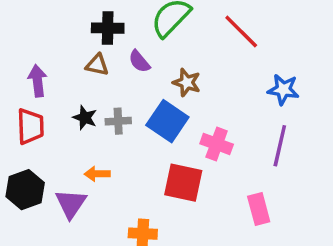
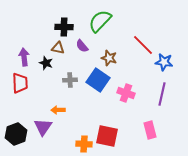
red line: (241, 32) -> (143, 45), moved
black star: (85, 118) -> (46, 63), moved
red square: (183, 183) -> (107, 136), moved
black hexagon: (25, 190) -> (16, 134), moved

